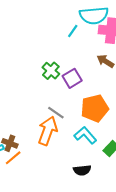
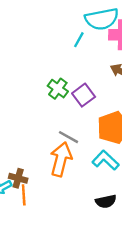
orange line: (13, 158) -> (24, 195), turned -48

